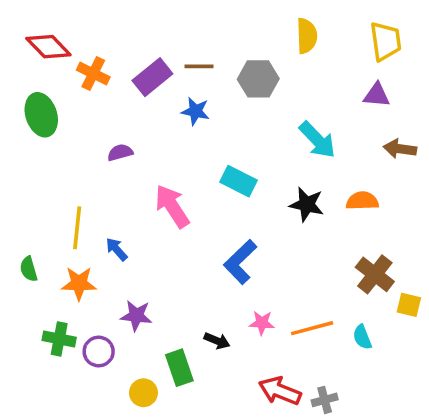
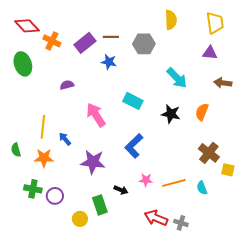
orange semicircle: (362, 201) -> (202, 112), turned -66
purple star: (136, 316) -> (93, 162), moved, size x1.4
gray cross: (325, 400) -> (181, 223), turned 32

